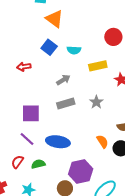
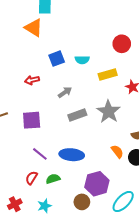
orange triangle: (54, 19) -> (34, 28), moved
blue square: (49, 47) -> (57, 59), turned 35
gray arrow: (63, 80) -> (65, 92), moved
gray star: (96, 102) -> (108, 112), size x1.6
purple square: (31, 113) -> (32, 120), moved

